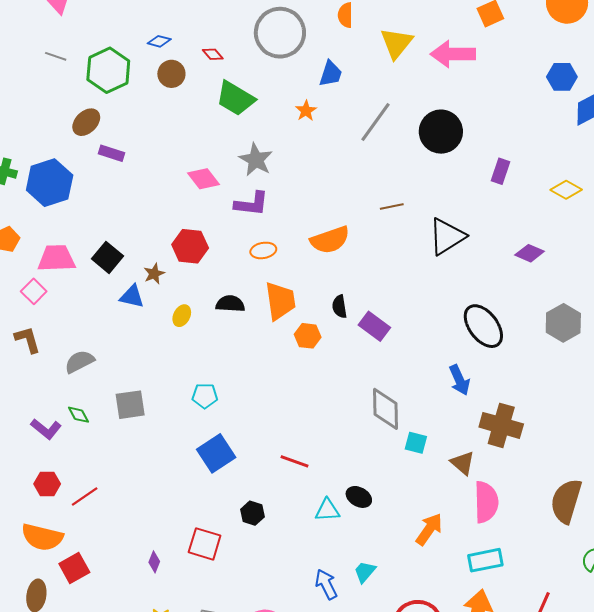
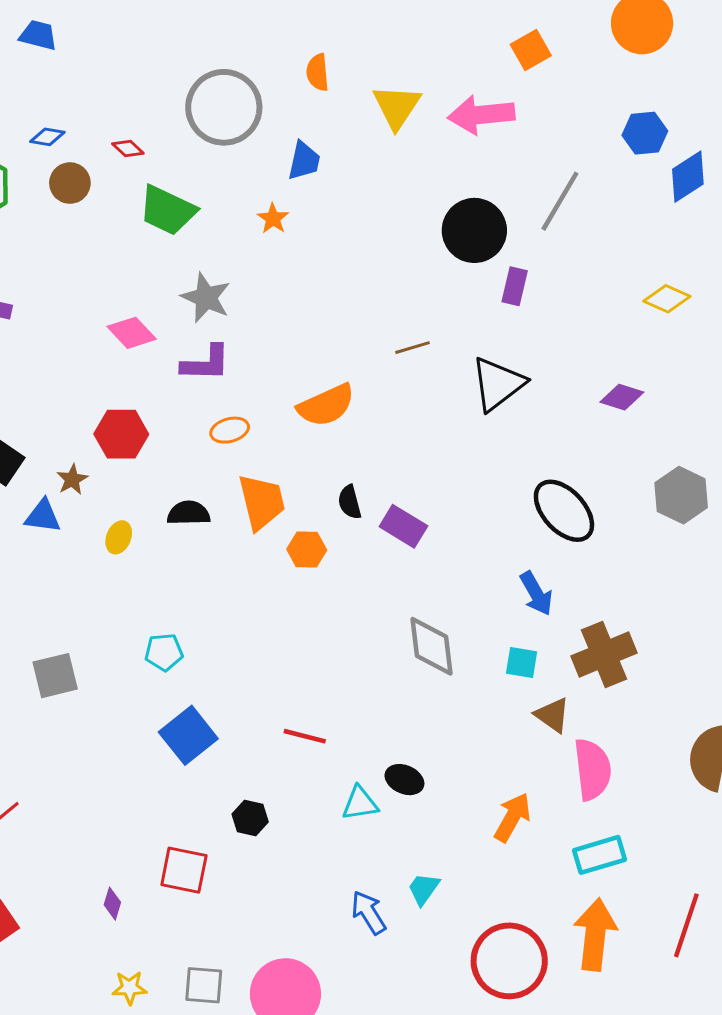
gray line: (375, 122) -> (560, 201), moved
purple rectangle: (500, 171) -> (515, 286), moved
brown cross: (501, 425) -> (604, 655), turned -33
cyan square: (416, 443) -> (522, 663), moved

